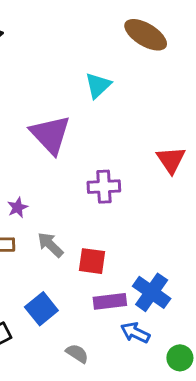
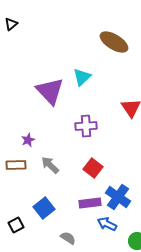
brown ellipse: (146, 35) -> (114, 42), moved
cyan triangle: (98, 85) -> (82, 77), moved
red square: (92, 261) -> (93, 168), moved, turned 30

